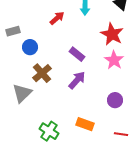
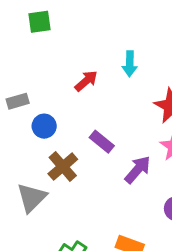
purple rectangle: (77, 54) -> (102, 142), moved
purple arrow: (77, 80) -> (138, 170), moved

